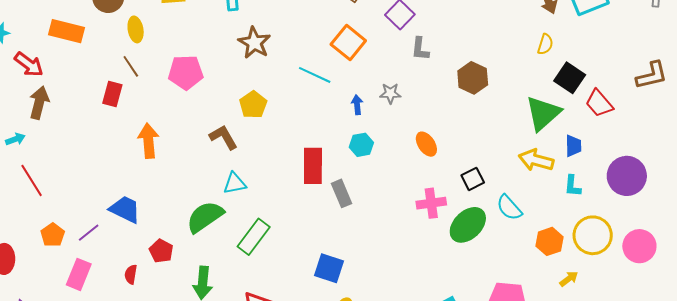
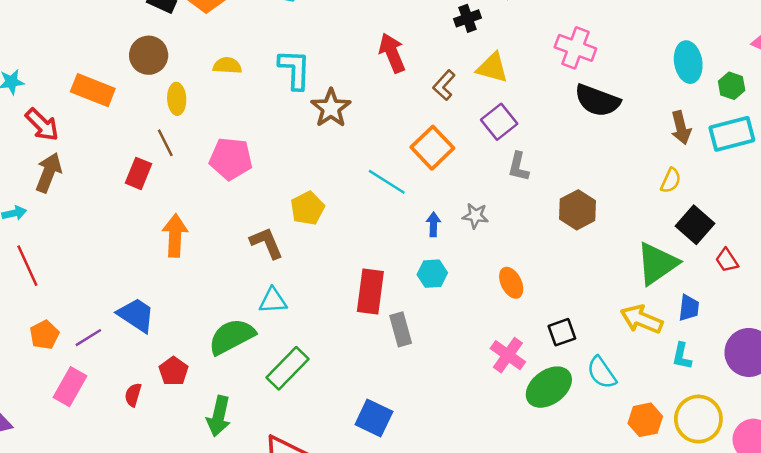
brown star: (254, 43) -> (331, 108), moved
red trapezoid: (599, 103) -> (727, 260), size x0.7
pink cross: (431, 203) -> (508, 355), turned 36

